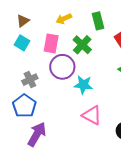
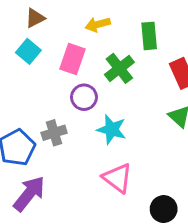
purple circle: (62, 67) -> (84, 97), size x0.7
gray cross: (30, 80) -> (54, 133), moved

